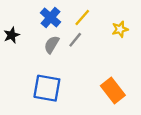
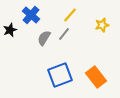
blue cross: (50, 17) -> (31, 15), moved
blue square: (47, 88) -> (60, 75), moved, turned -30

